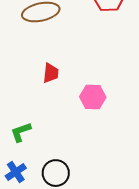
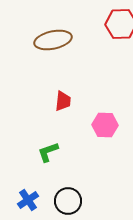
green L-shape: (21, 132) -> (48, 152), moved

